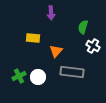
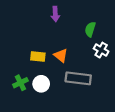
yellow rectangle: (33, 38) -> (38, 57), moved
orange triangle: (56, 51) -> (61, 55), turned -32

